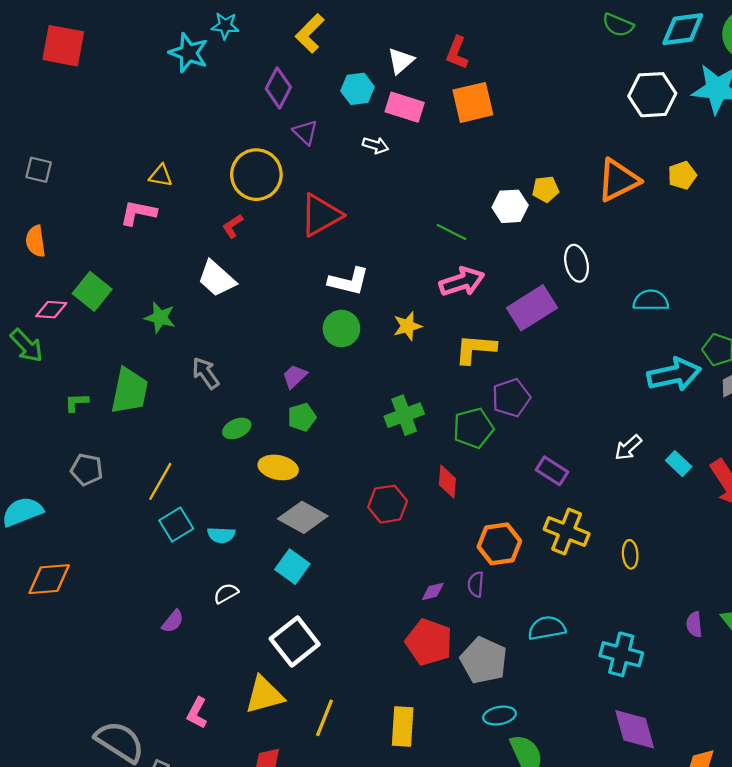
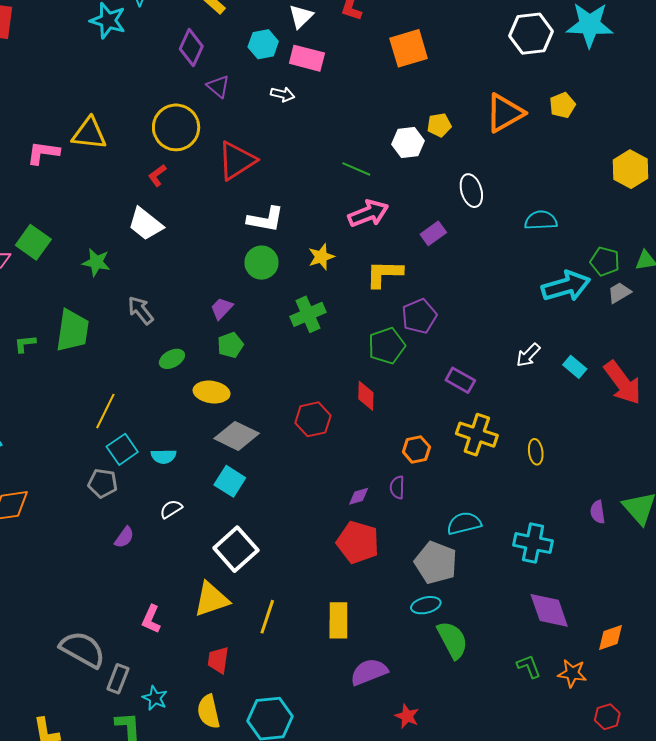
orange square: (473, 102) -> (409, 48), moved
yellow triangle: (161, 176) -> (89, 134), size x1.6
pink L-shape: (138, 213) -> (43, 153), moved
purple rectangle: (532, 308) -> (433, 233), size x0.6
green cross: (404, 415) -> (308, 314), moved
gray pentagon: (87, 470) -> (103, 483), moved
orange hexagon: (499, 544) -> (416, 449), size x0.7
gray pentagon: (484, 660) -> (436, 563), moved

